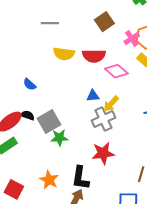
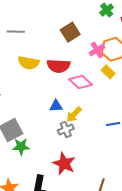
gray cross: (103, 119) -> (66, 130), size x0.7
red star: (103, 153) -> (64, 164), turned 30

